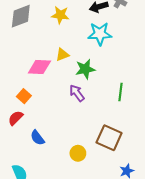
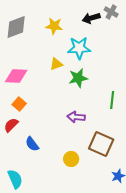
cyan star: (100, 34) -> (79, 48), moved
pink diamond: (39, 67) -> (16, 76), moved
purple arrow: (77, 93) -> (76, 117), moved, turned -48

